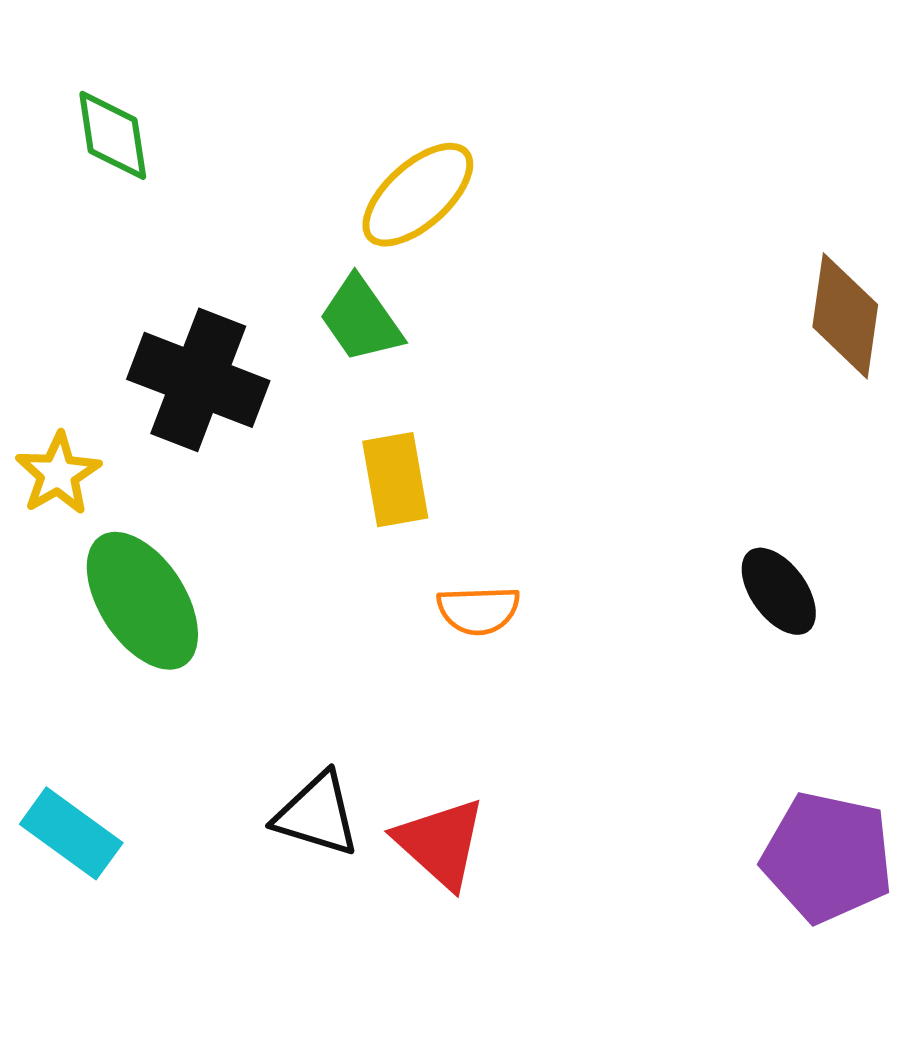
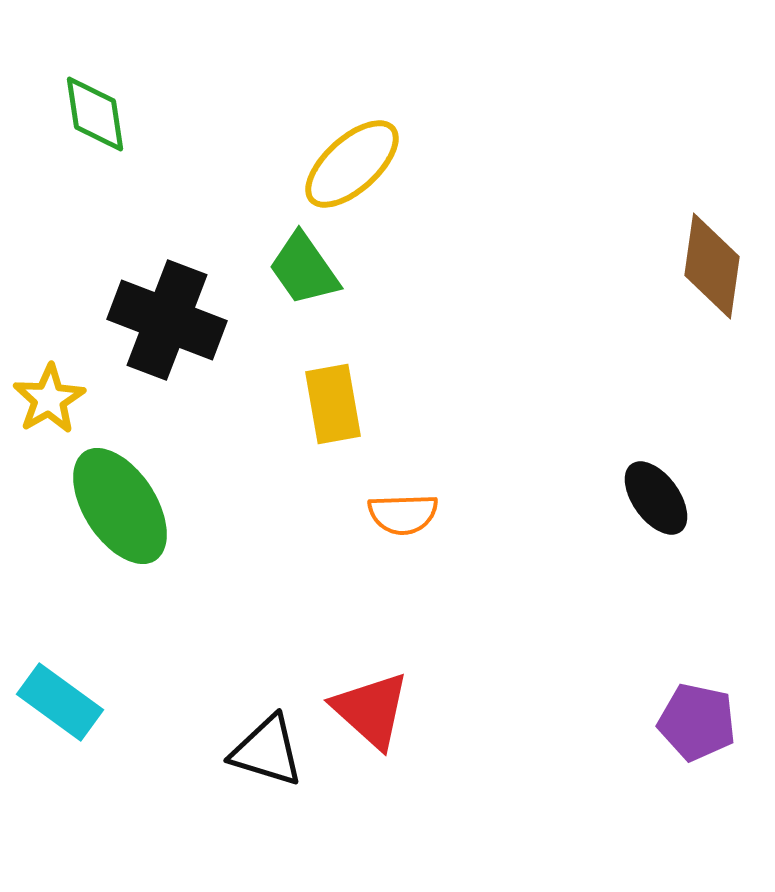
black triangle: (317, 814) -> (267, 751), moved
purple pentagon: (827, 857) -> (697, 722), size x0.7

